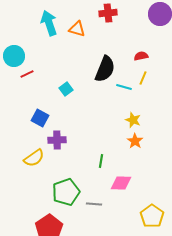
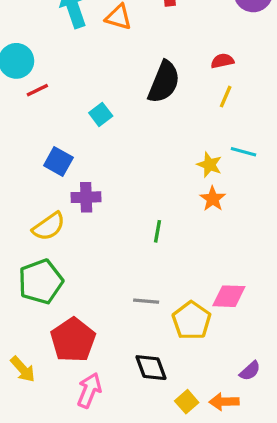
cyan line: (124, 87) -> (243, 152), moved
pink diamond: (121, 183) -> (229, 296), moved
green pentagon: (66, 192) -> (41, 282), moved
yellow pentagon: (152, 216) -> (192, 321), moved

